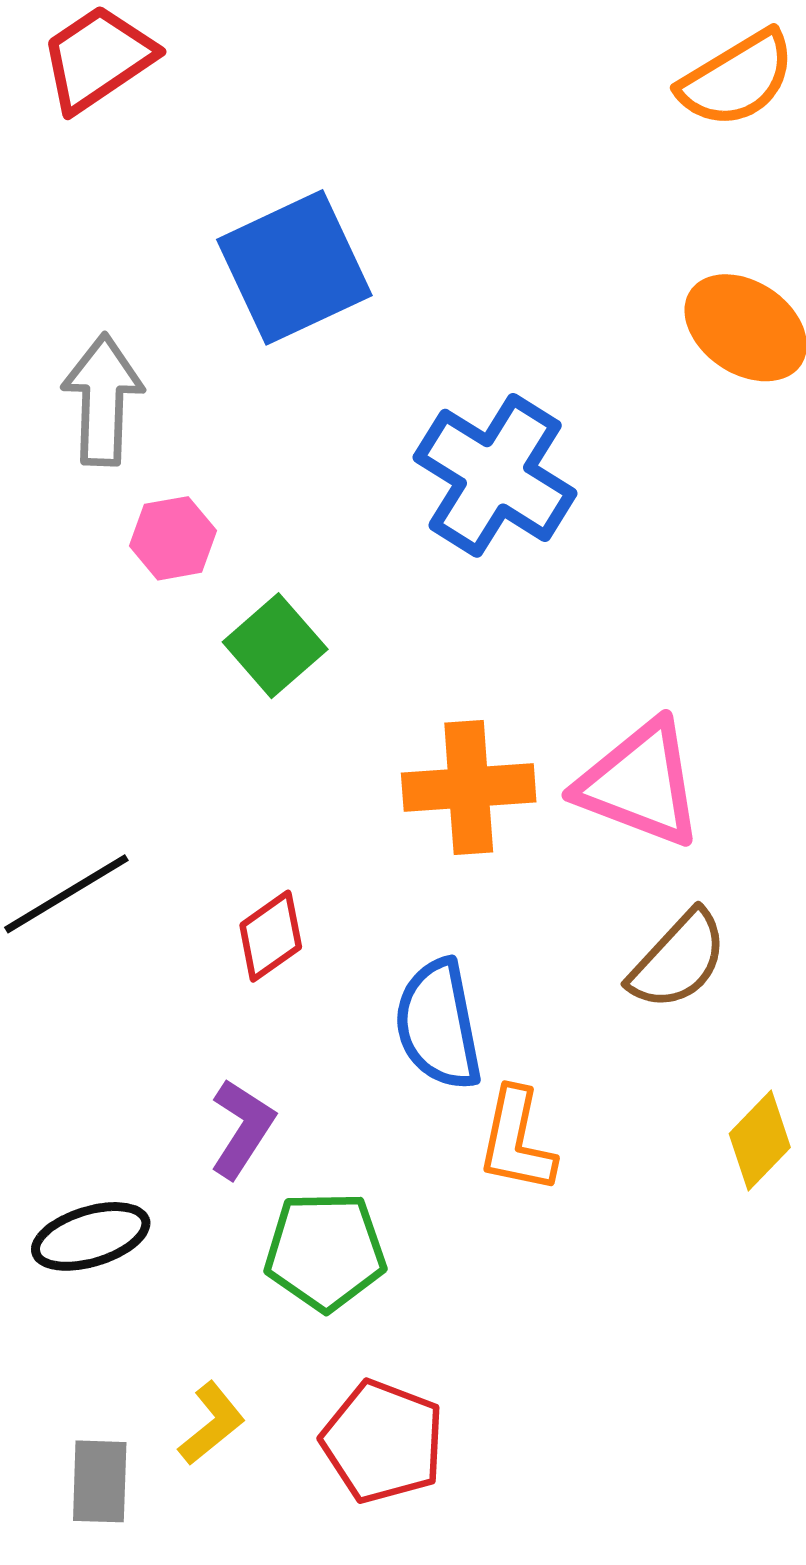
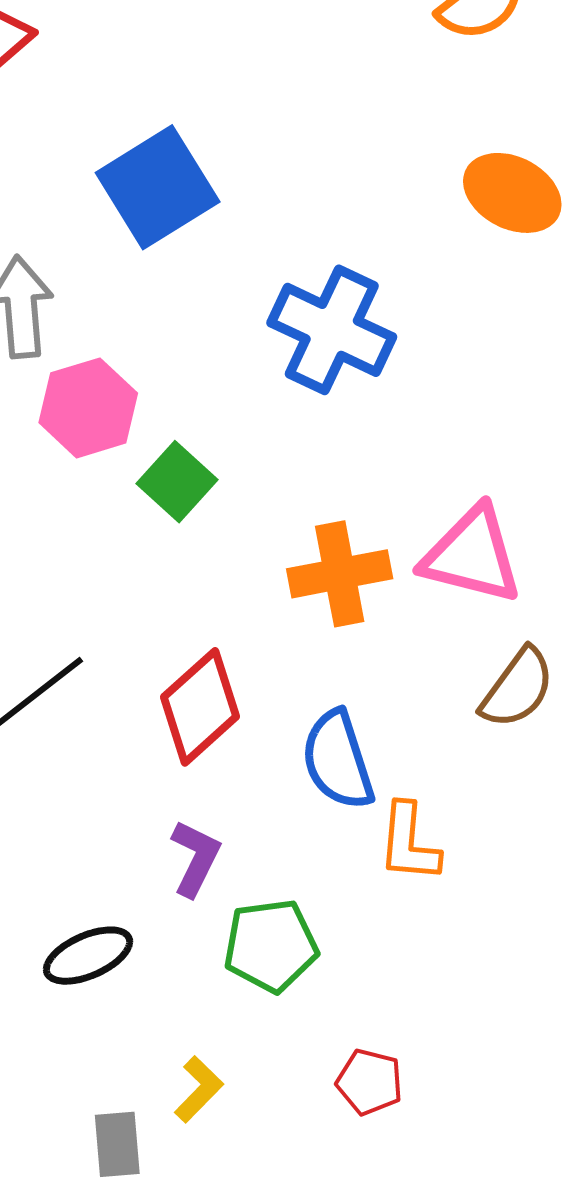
pink hexagon: (173, 538) -> (88, 408), size x1.5
red diamond: (271, 936) -> (200, 707), size x1.6
red pentagon: (383, 1442) -> (370, 1082), moved, size x0.7

